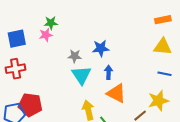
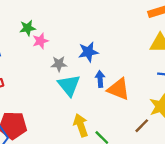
pink star: (46, 35) -> (40, 41), moved
orange triangle: (116, 93) -> (119, 89), moved

